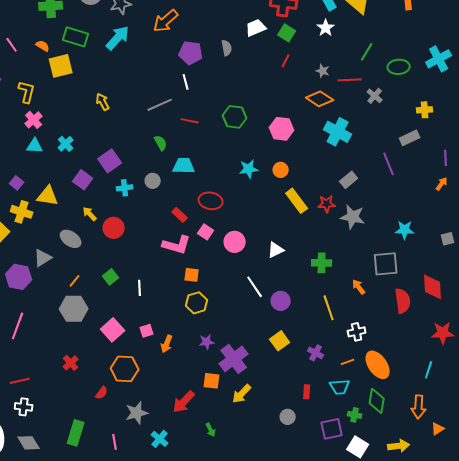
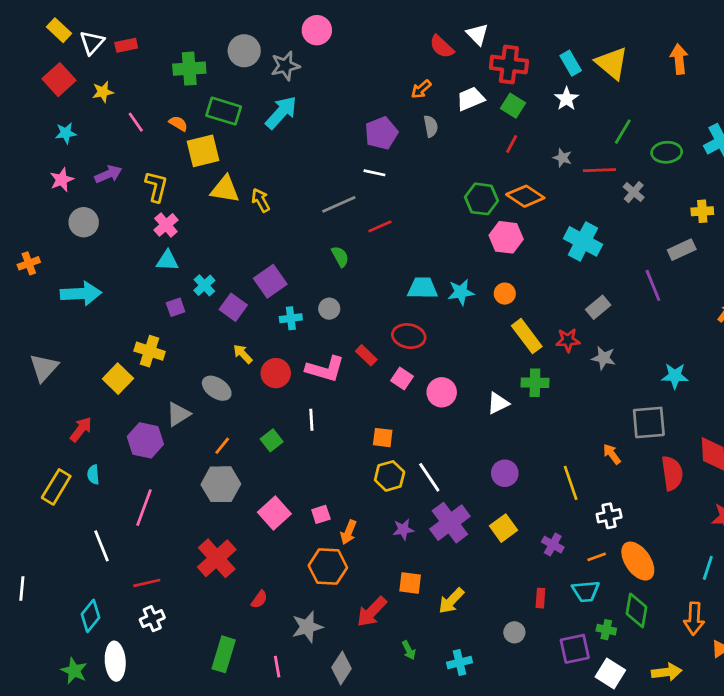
orange arrow: (166, 21) -> (421, 89), moved, size x0.6
purple pentagon: (191, 53) -> (381, 133), turned -30
white line: (186, 82) -> (374, 173), turned -63
orange diamond: (320, 99) -> (525, 196), moved
green hexagon: (235, 117) -> (481, 199), moved
red line: (190, 121) -> (380, 226), turned -36
cyan cross: (66, 144) -> (204, 285), moved
cyan trapezoid: (184, 166) -> (422, 288), moved
purple square: (17, 183) -> (176, 307), moved, turned 32
yellow triangle: (48, 196) -> (225, 189), moved
gray star: (353, 217) -> (604, 358), size x0.7
pink L-shape: (177, 245) -> (325, 369), moved
green cross: (322, 263) -> (535, 383), moved
white line: (255, 287) -> (429, 477), moved
white line: (140, 288) -> (311, 420), moved
purple cross: (234, 359) -> (450, 523), moved
red cross: (71, 363) -> (217, 558), size x1.8
orange hexagon: (125, 369) -> (328, 567), moved
white cross: (24, 407) -> (152, 619), turned -30
cyan cross: (160, 439) -> (460, 663), moved, turned 36
gray diamond: (29, 443) -> (342, 668), moved, turned 65

